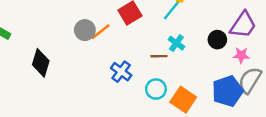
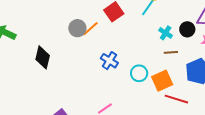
cyan cross: (176, 43) -> (166, 33), moved
brown line: (159, 56) -> (171, 52), moved
orange square: (183, 100) -> (162, 81), turned 35

